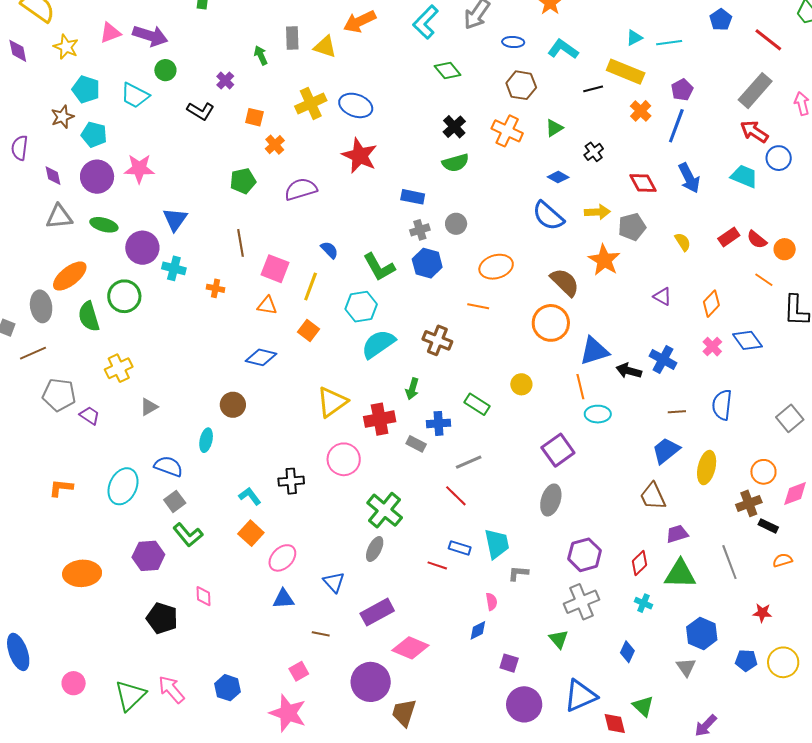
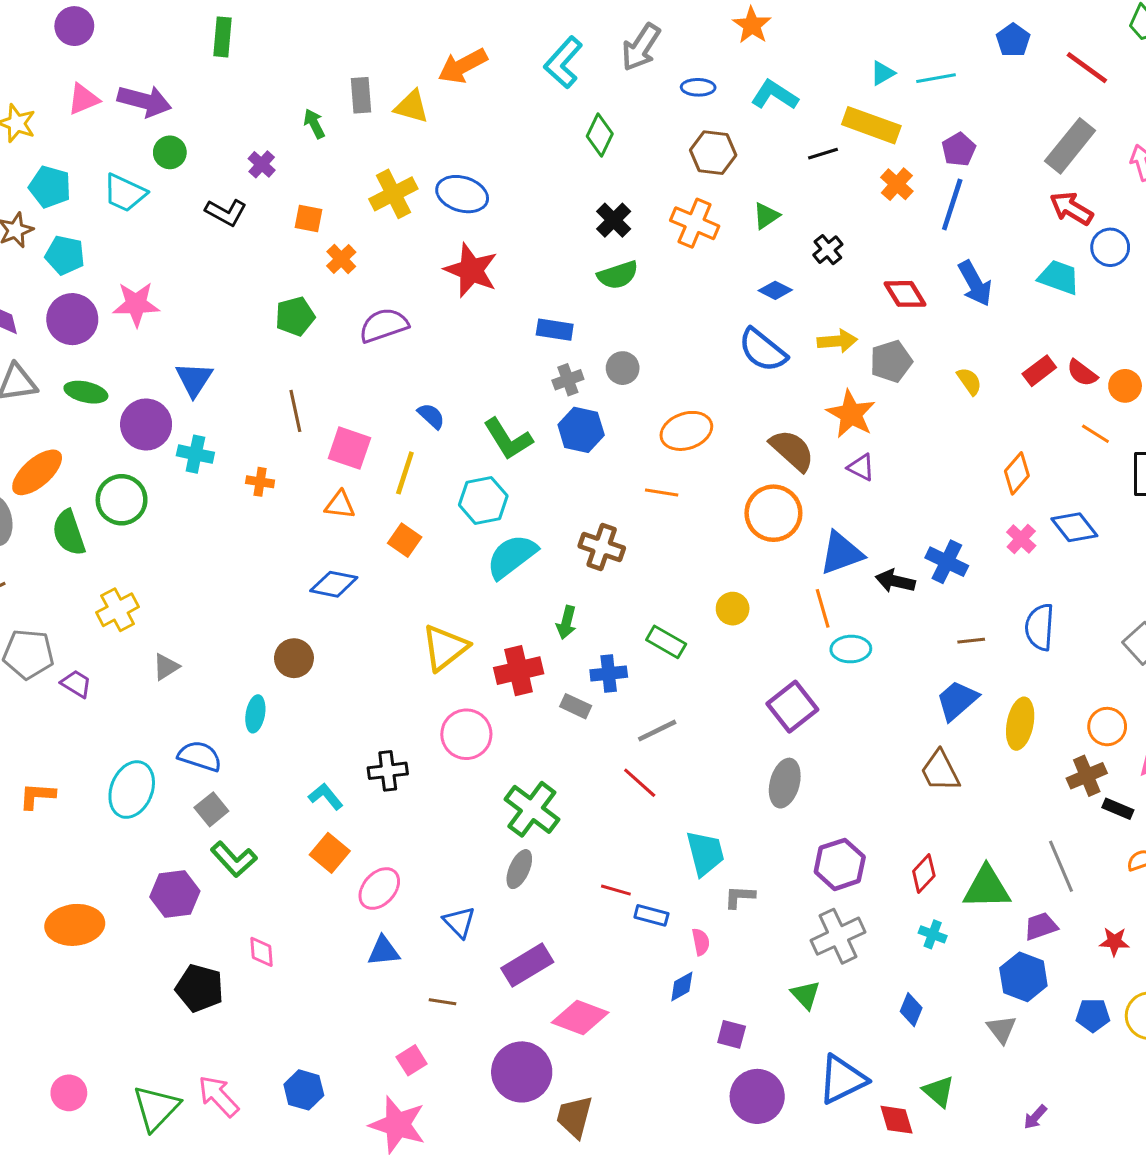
green diamond: (448, 71) -> (600, 135), turned 68
purple triangle: (662, 296) -> (861, 467), moved
purple trapezoid: (677, 534) -> (1041, 926), moved
blue rectangle: (460, 548) -> (651, 915), moved
purple arrow: (706, 726) -> (1035, 1117), size x0.7

